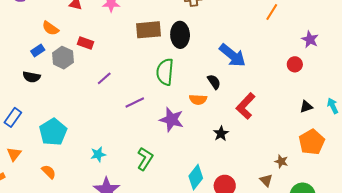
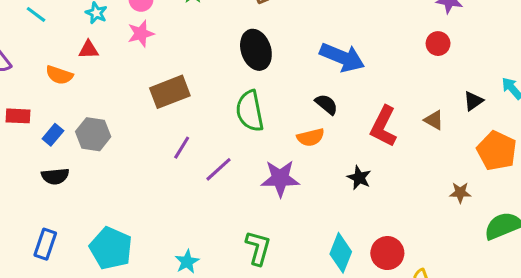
orange semicircle: (50, 28) -> (59, 75), moved
brown rectangle: (148, 30) -> (170, 92), moved
red rectangle: (86, 43) -> (18, 116), moved
purple line: (104, 78) -> (182, 148), moved
brown triangle: (266, 180) -> (434, 120), moved

